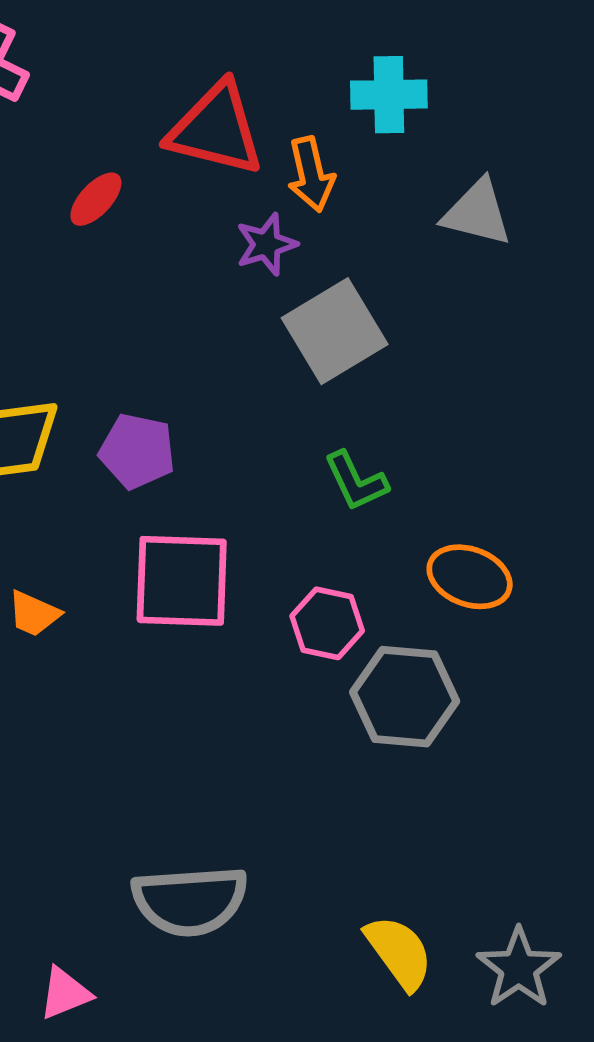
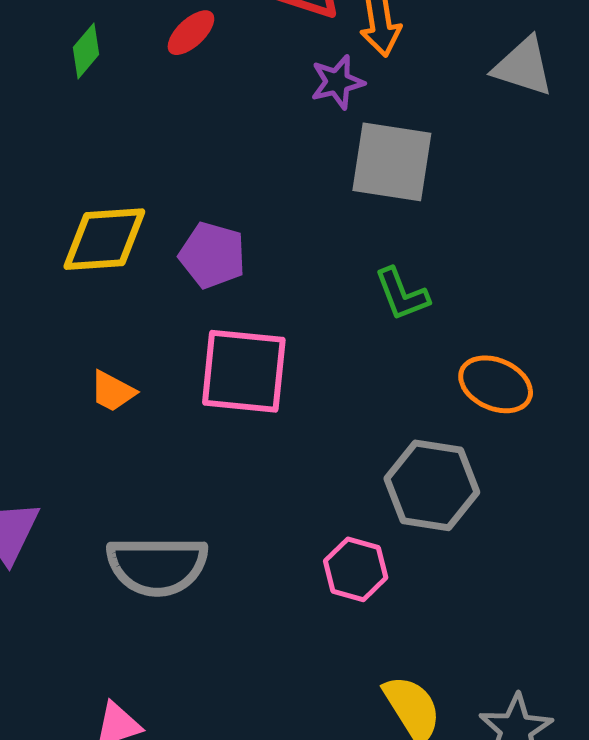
gray square: (335, 331) -> (392, 162), turned 36
pink hexagon: (327, 623) -> (356, 569), moved
gray semicircle: (190, 901) -> (157, 566), moved

